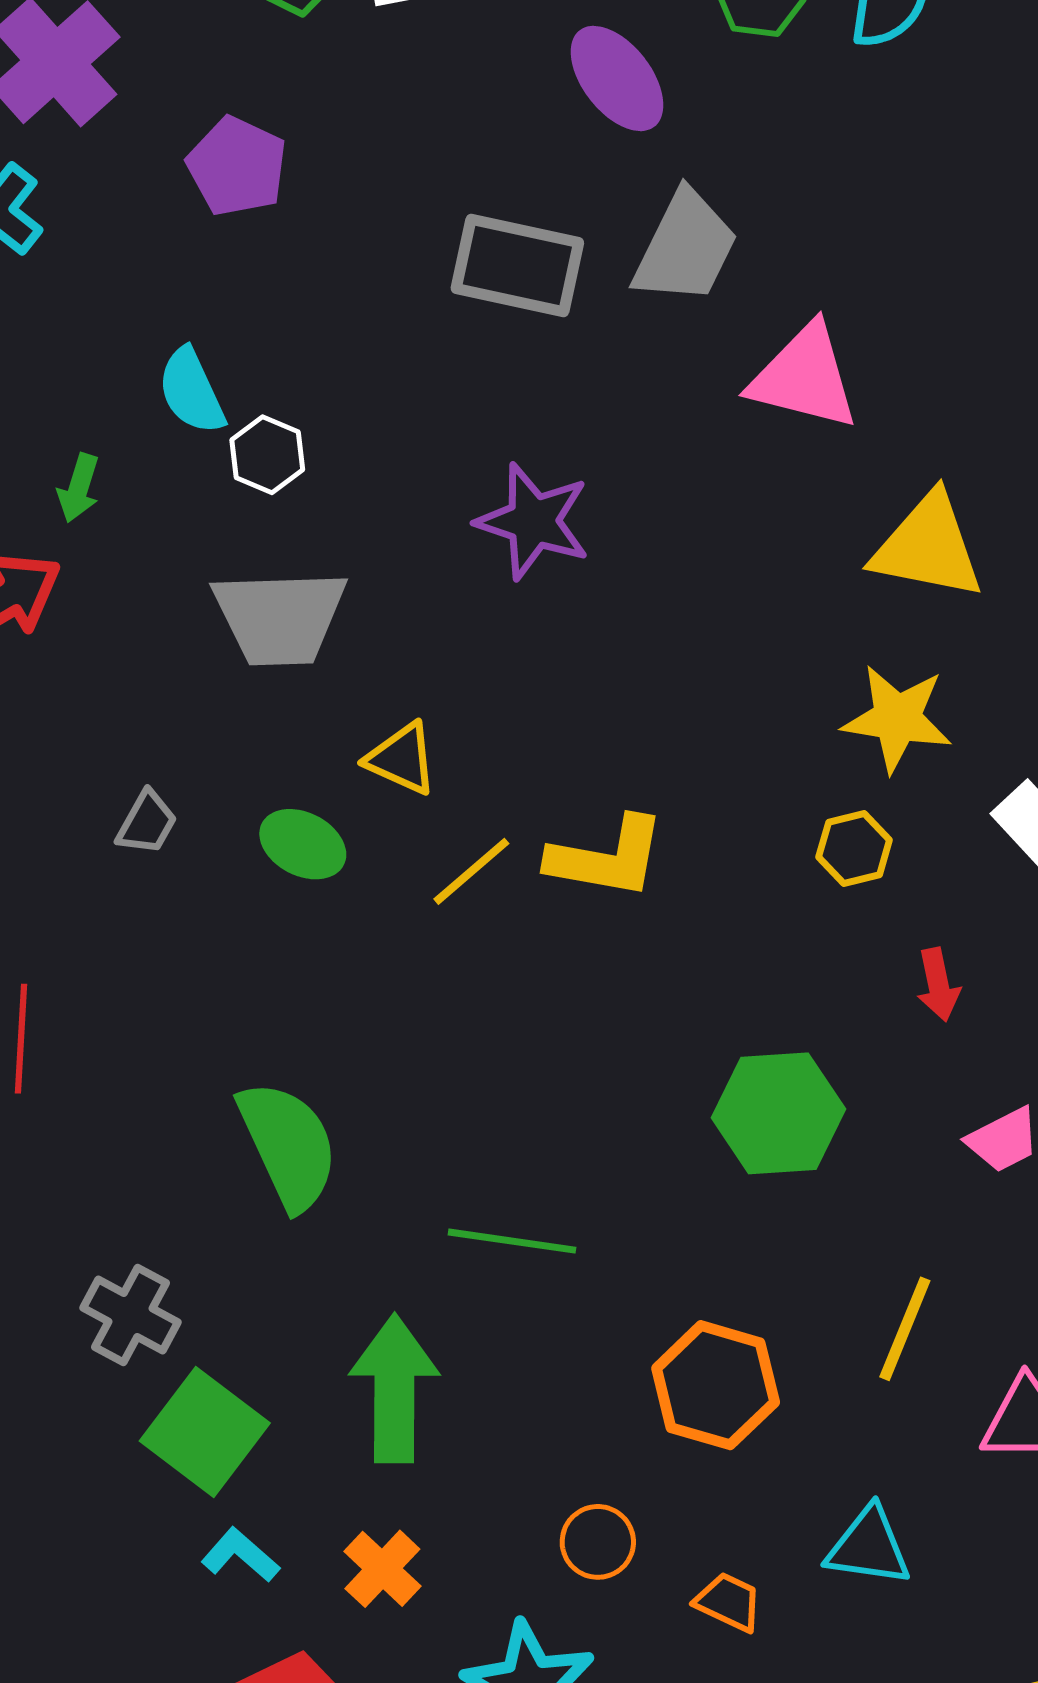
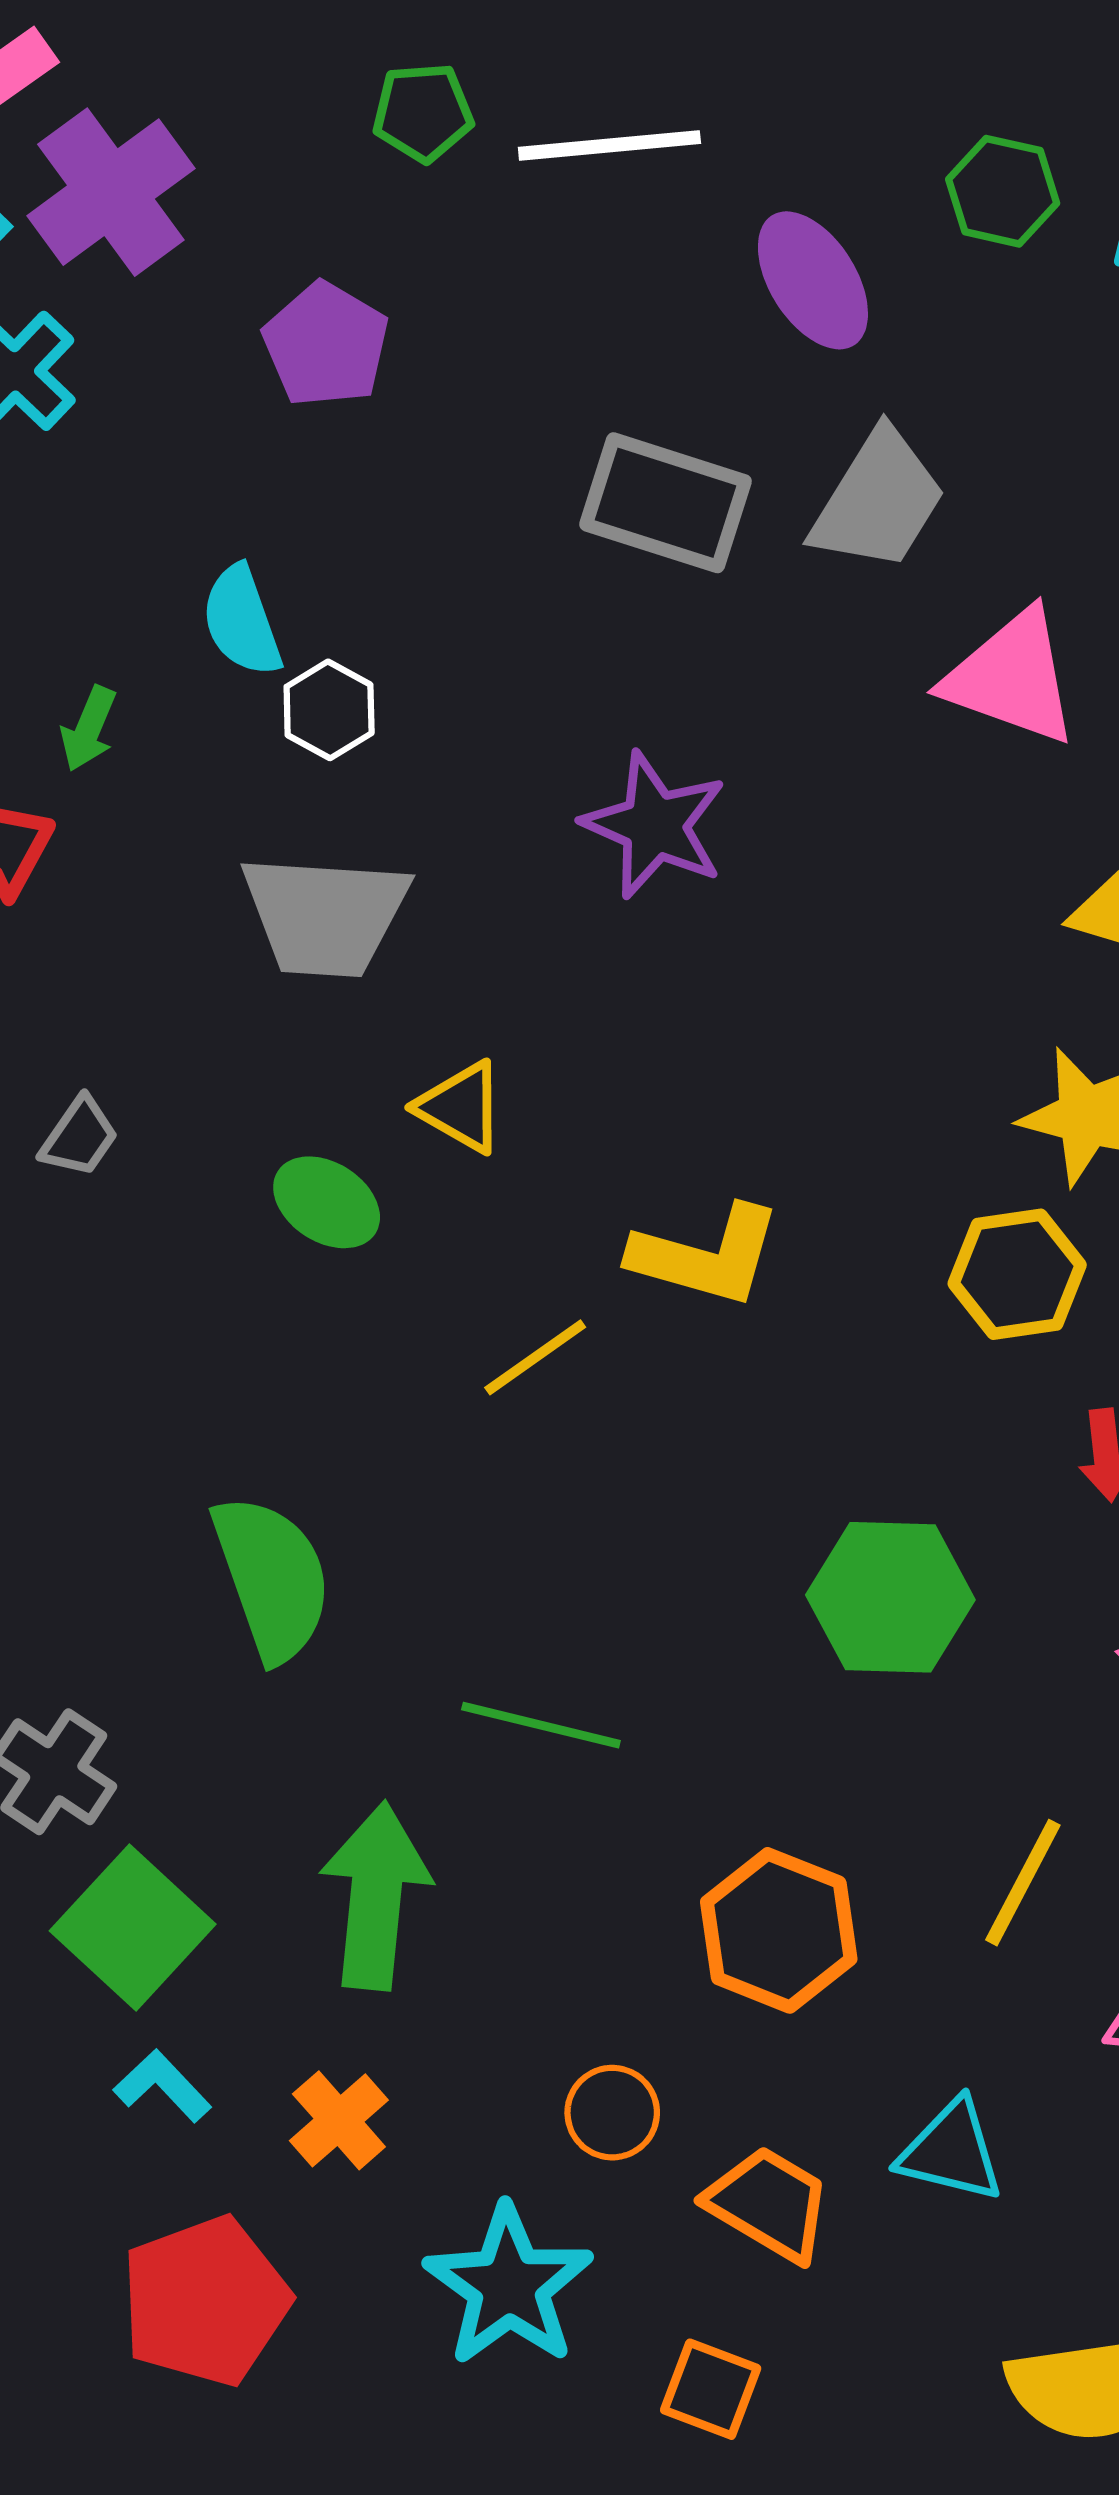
gray trapezoid: (147, 823) -> (79, 1137), moved
yellow hexagon: (854, 848) -> (1017, 1274), size x1.4
yellow line: (471, 871) -> (535, 1357), moved
orange trapezoid: (729, 1602) -> (769, 2204), size x1.5

